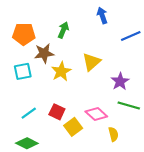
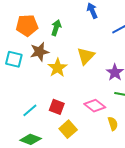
orange pentagon: (24, 34) -> (27, 25), moved
cyan square: (23, 71) -> (14, 59), moved, turned 30
yellow square: (73, 127) -> (68, 129), moved

